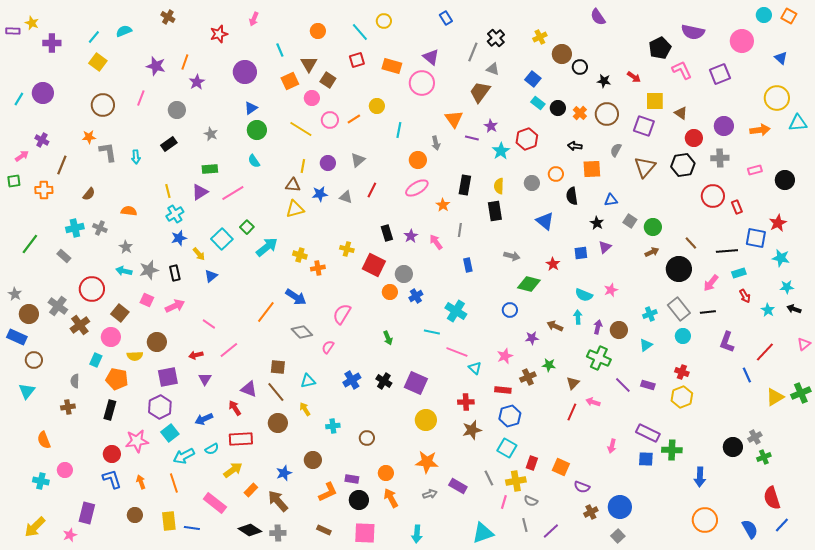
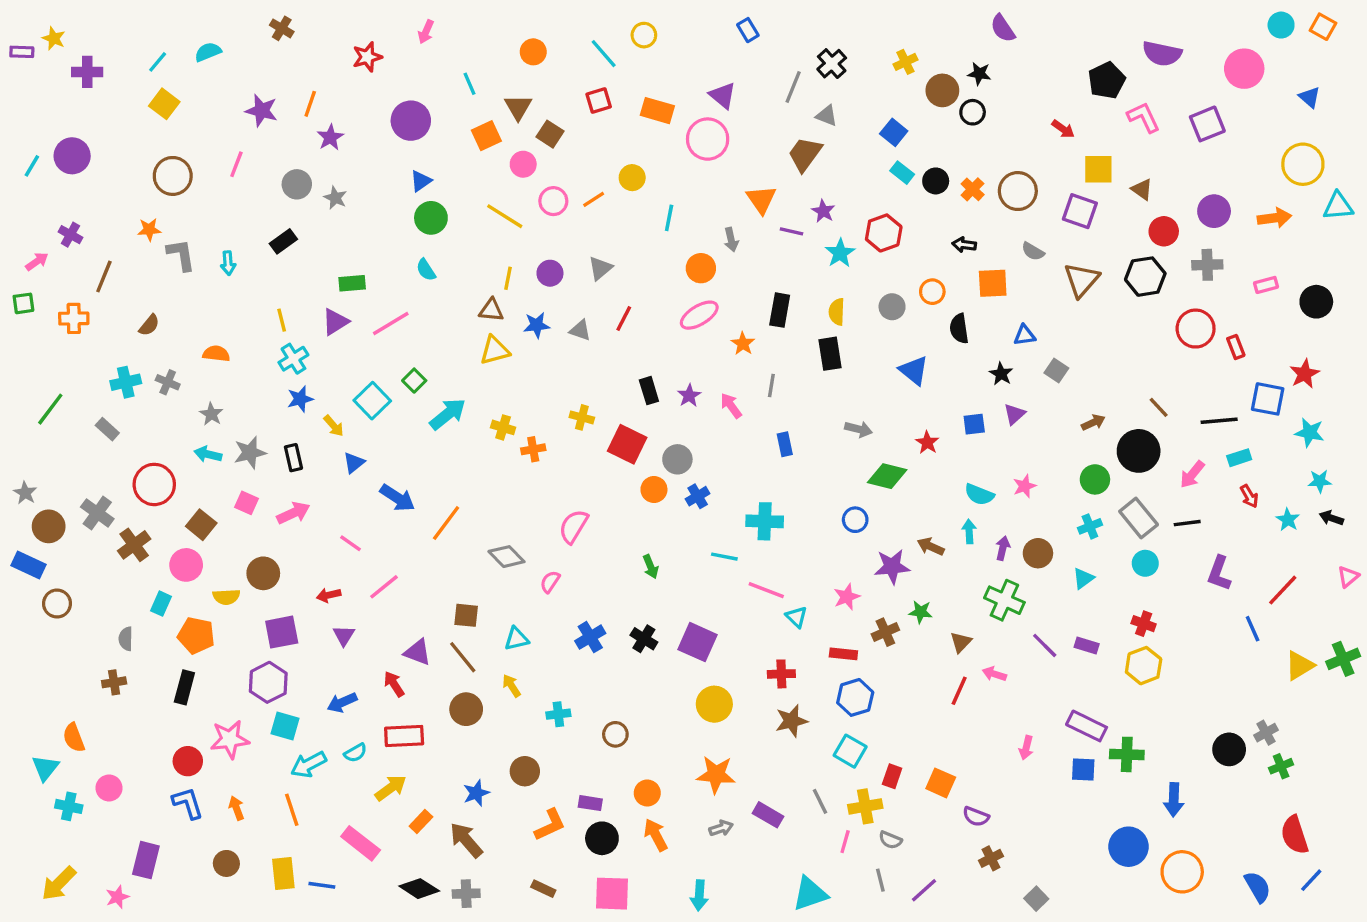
black star: (604, 81) -> (979, 74), moved
gray star: (211, 134) -> (335, 198), moved
gray semicircle: (616, 150) -> (1033, 251), turned -88
green circle: (653, 227) -> (1095, 479), moved
blue arrow: (296, 297) -> (397, 498), moved
cyan cross: (456, 311) -> (765, 521), turned -30
purple star: (532, 338) -> (892, 567), size x1.5
cyan triangle: (27, 391) -> (45, 768), moved
cyan square: (170, 433) -> (285, 726), turned -36
blue circle: (620, 507) -> (1128, 847), moved

